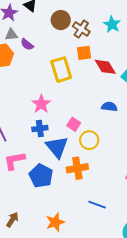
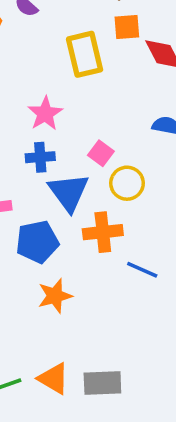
blue pentagon: (41, 176) -> (37, 242), turned 30
blue line: (97, 205) -> (142, 270), moved
orange star: (55, 222) -> (55, 296), moved

